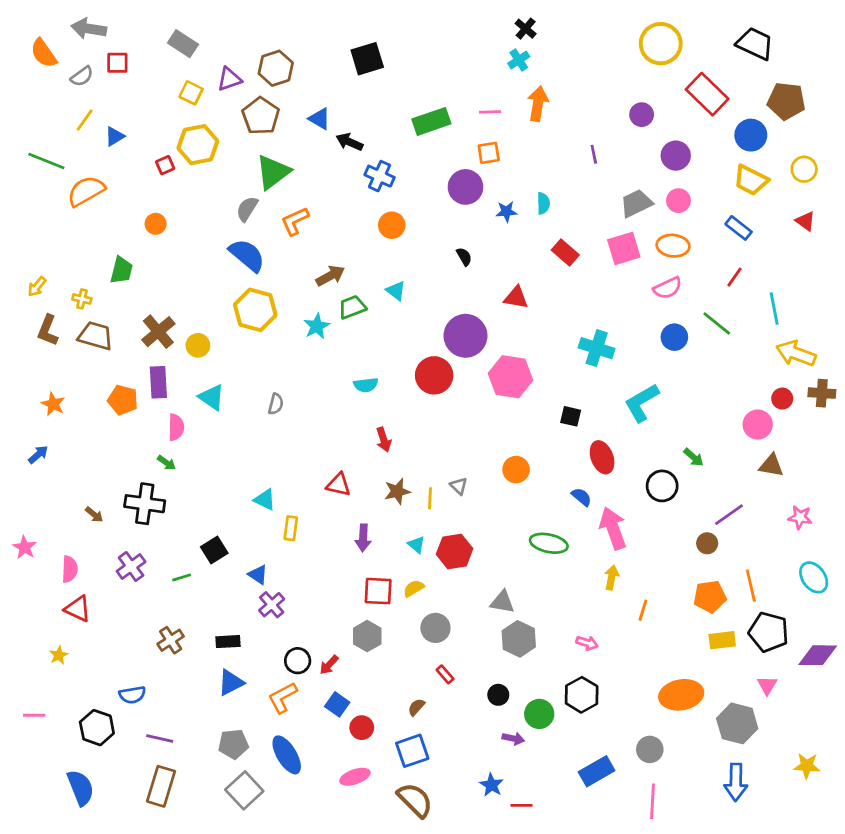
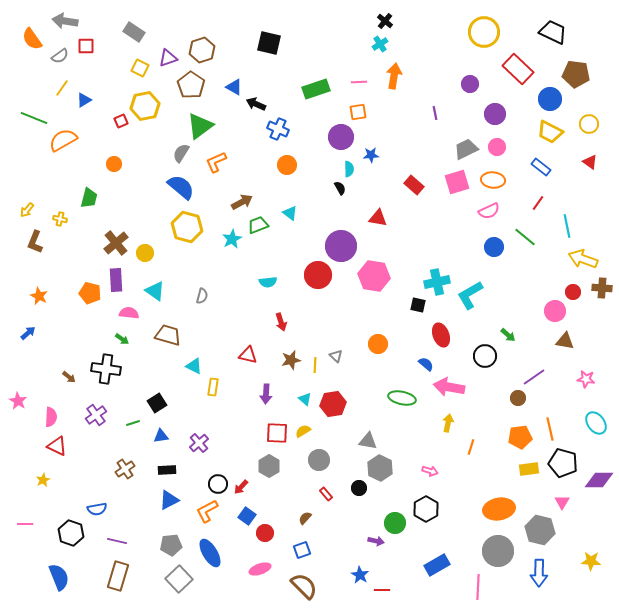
black square: (367, 59) -> (269, 43), turned 30
cyan semicircle: (543, 203) -> (349, 169), moved
brown trapezoid: (96, 336) -> (168, 335), moved
cyan cross: (597, 348) -> (437, 282), moved, turned -30
pink semicircle: (176, 427) -> (129, 313), turned -84
pink arrow: (613, 528) -> (449, 387), turned -60
blue triangle: (258, 575) -> (161, 436), moved, turned -42
black circle: (498, 695) -> (359, 488), moved
gray circle: (650, 749) -> (498, 551), moved, size x1.6
blue square: (412, 751) -> (302, 550), size x0.7

